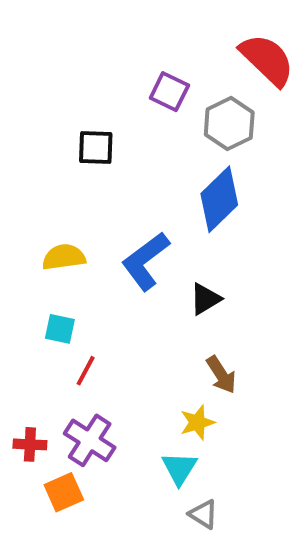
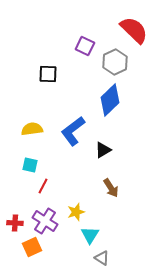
yellow star: (197, 422) -> (76, 212), moved

